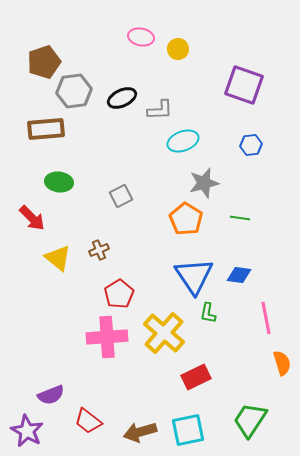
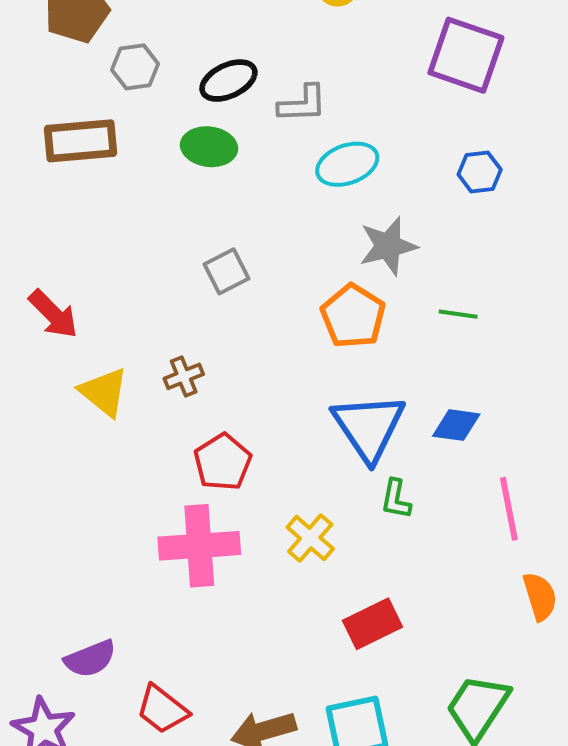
gray hexagon: (74, 91) -> (135, 67), size x0.7
green ellipse: (59, 182) -> (209, 147), moved
yellow cross: (164, 333) -> (310, 538), size x0.6

